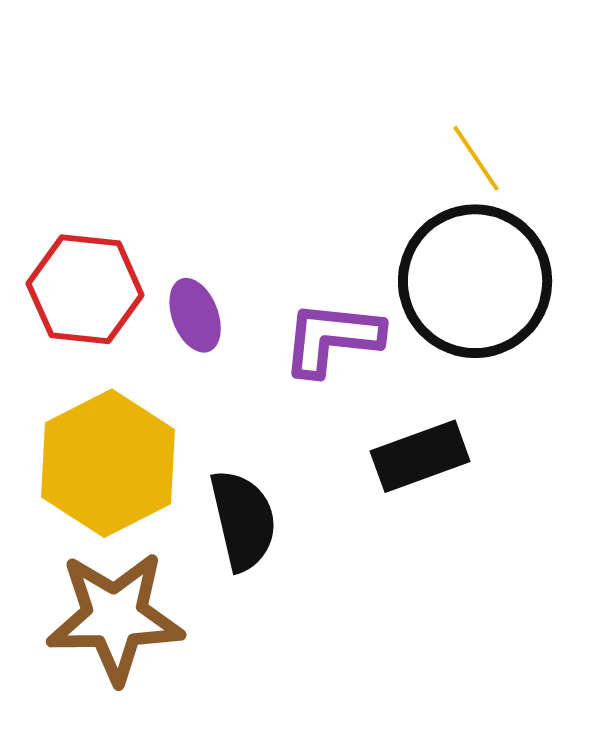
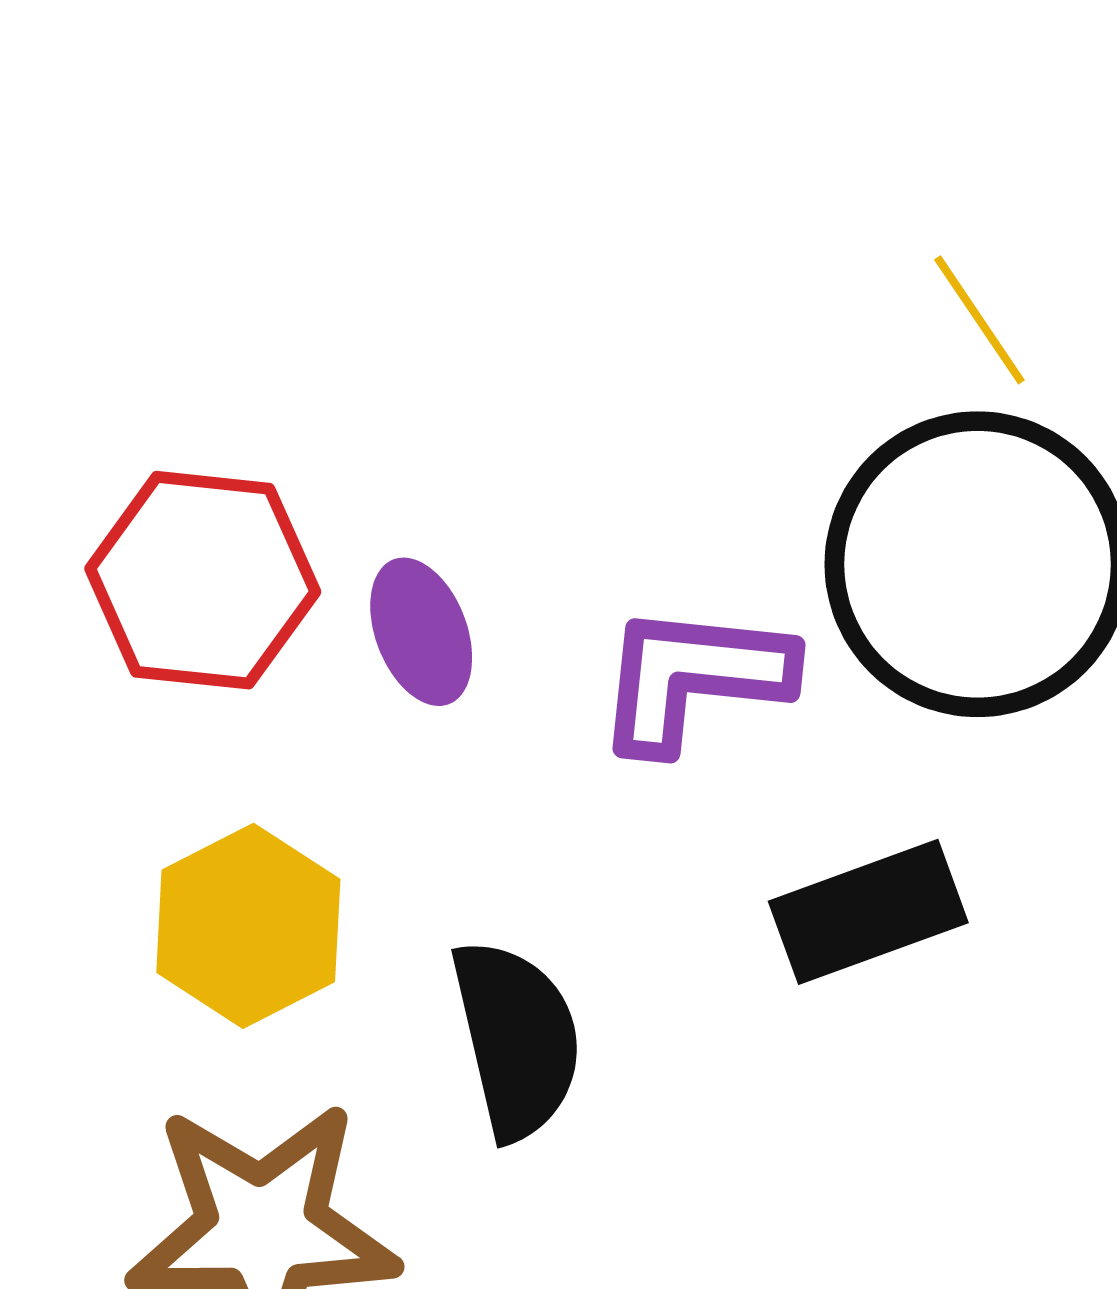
yellow hexagon: (108, 463) -> (248, 926), size x0.7

